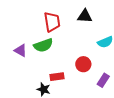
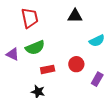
red trapezoid: (52, 22) -> (30, 18), moved
red rectangle: (57, 77) -> (48, 69), moved

